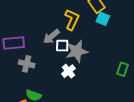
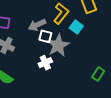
cyan square: (103, 19) -> (76, 27), moved
gray star: (77, 51) -> (58, 45), turned -30

